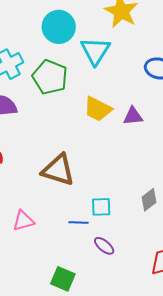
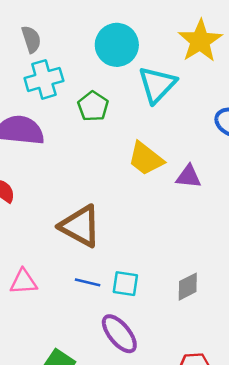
green pentagon: (50, 77) -> (93, 106), size x0.7
blue line: (78, 222) -> (88, 282), moved
purple ellipse: (104, 246) -> (119, 334), size x1.5

